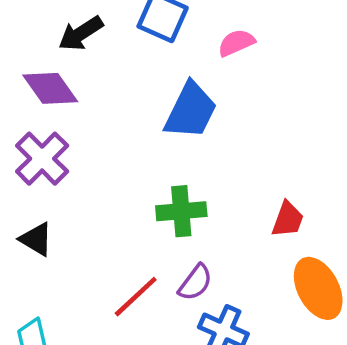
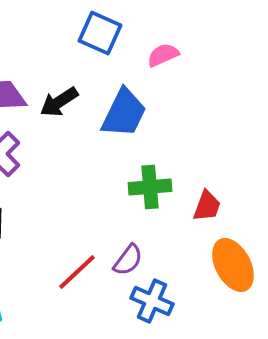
black arrow: (81, 33) -> (59, 102), moved
green cross: (181, 211) -> (150, 187), moved

